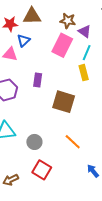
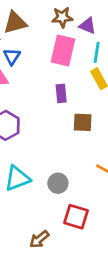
purple rectangle: (38, 80) -> (61, 93), moved
brown square: (64, 102) -> (83, 122), size x0.7

